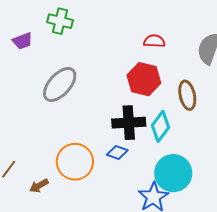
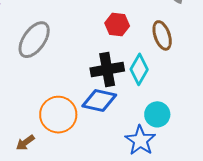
red hexagon: (144, 79) -> (117, 24), size x0.7
blue diamond: (117, 153) -> (99, 101), size x1.6
cyan circle: (173, 173) -> (157, 114), size x0.7

